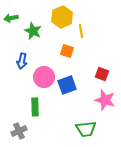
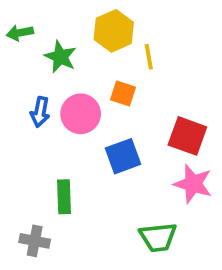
red square: (102, 74) -> (187, 136), size x1.5
pink circle: (44, 77) -> (81, 114), moved
gray cross: (19, 131) -> (35, 241), turned 35

